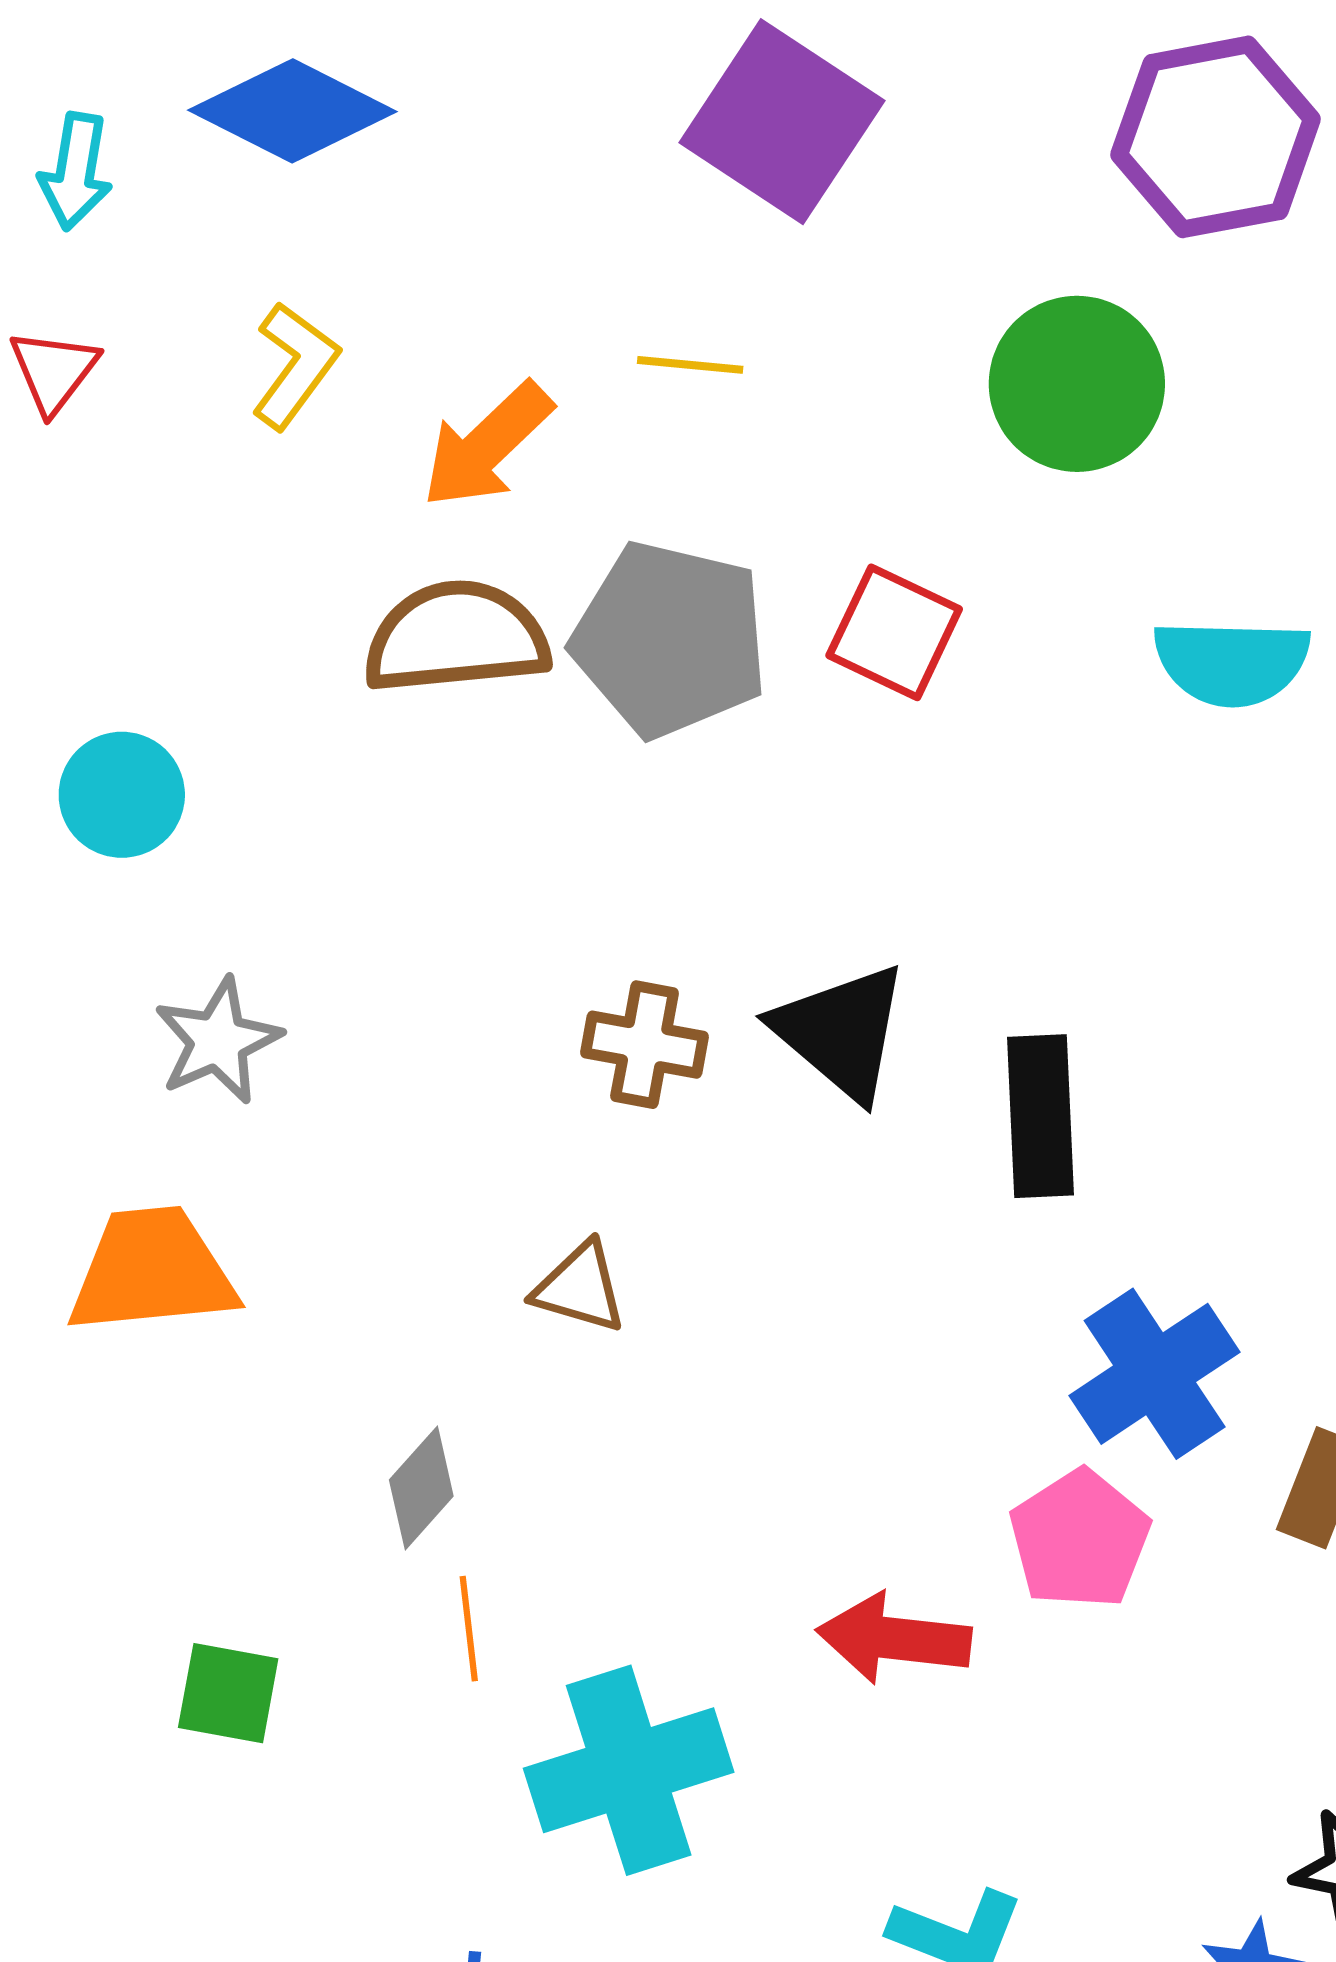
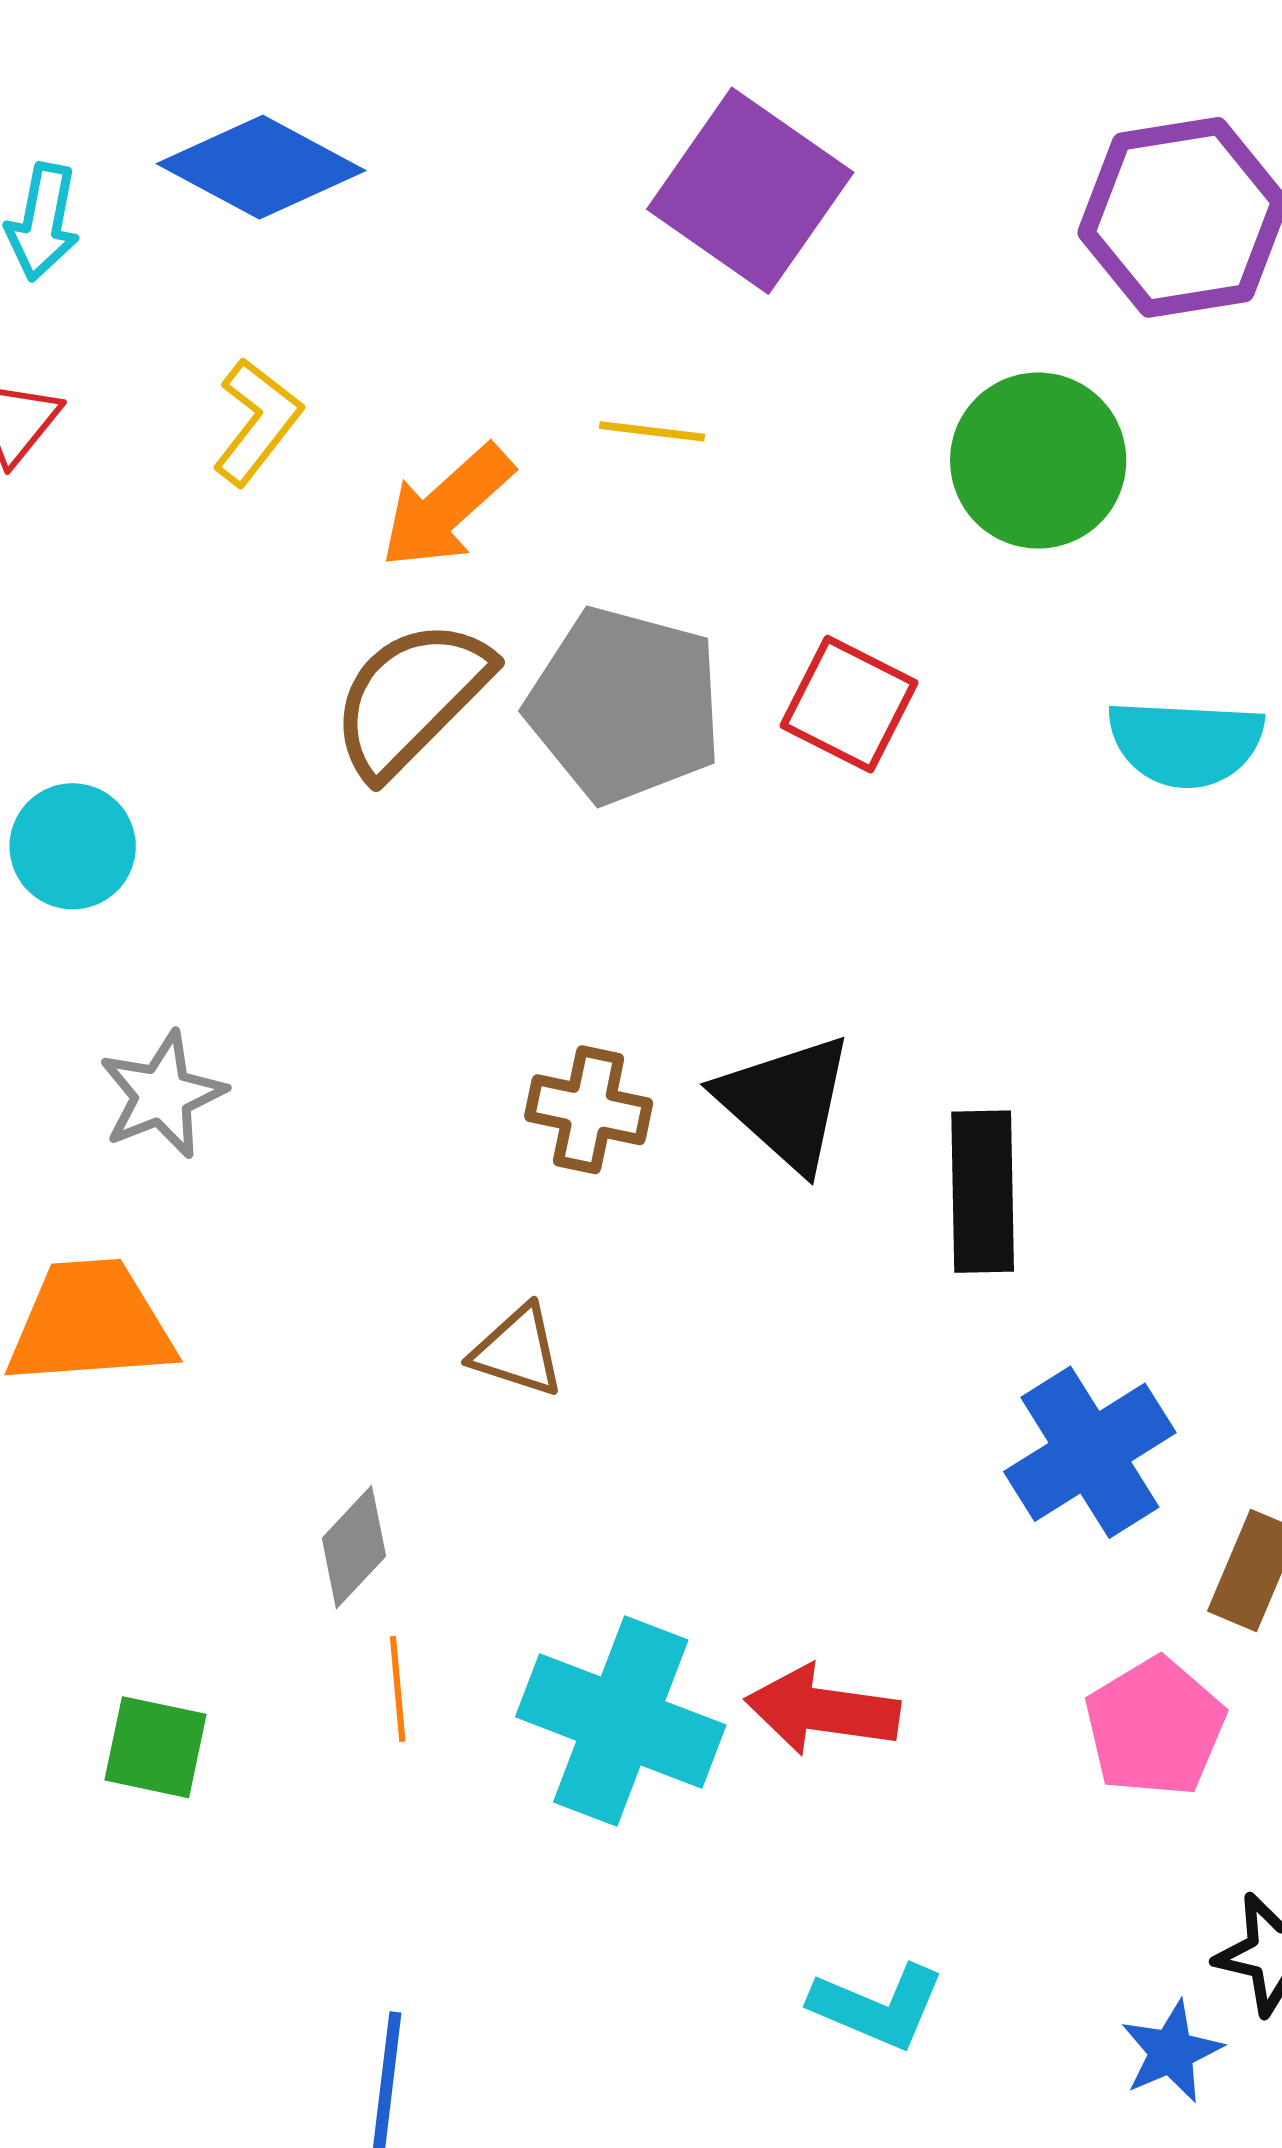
brown semicircle: (456, 637) -> (411, 698), turned -41
pink pentagon: (1080, 1539) -> (1155, 1727), moved
cyan cross: (629, 1770) -> (621, 1721), moved, turned 37

